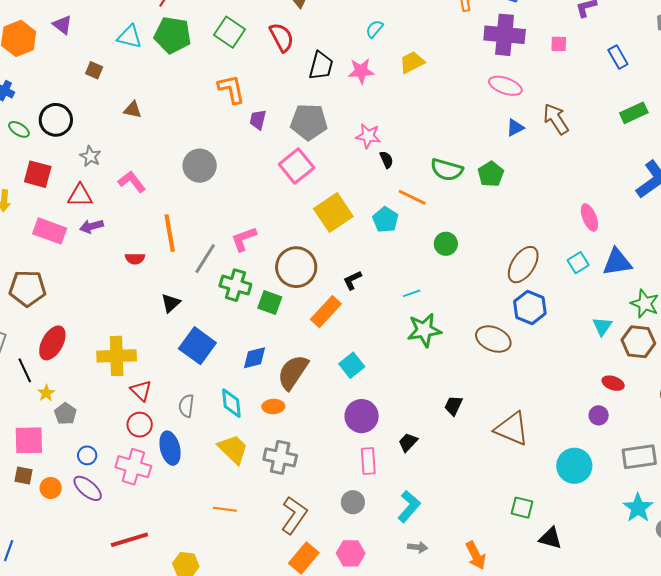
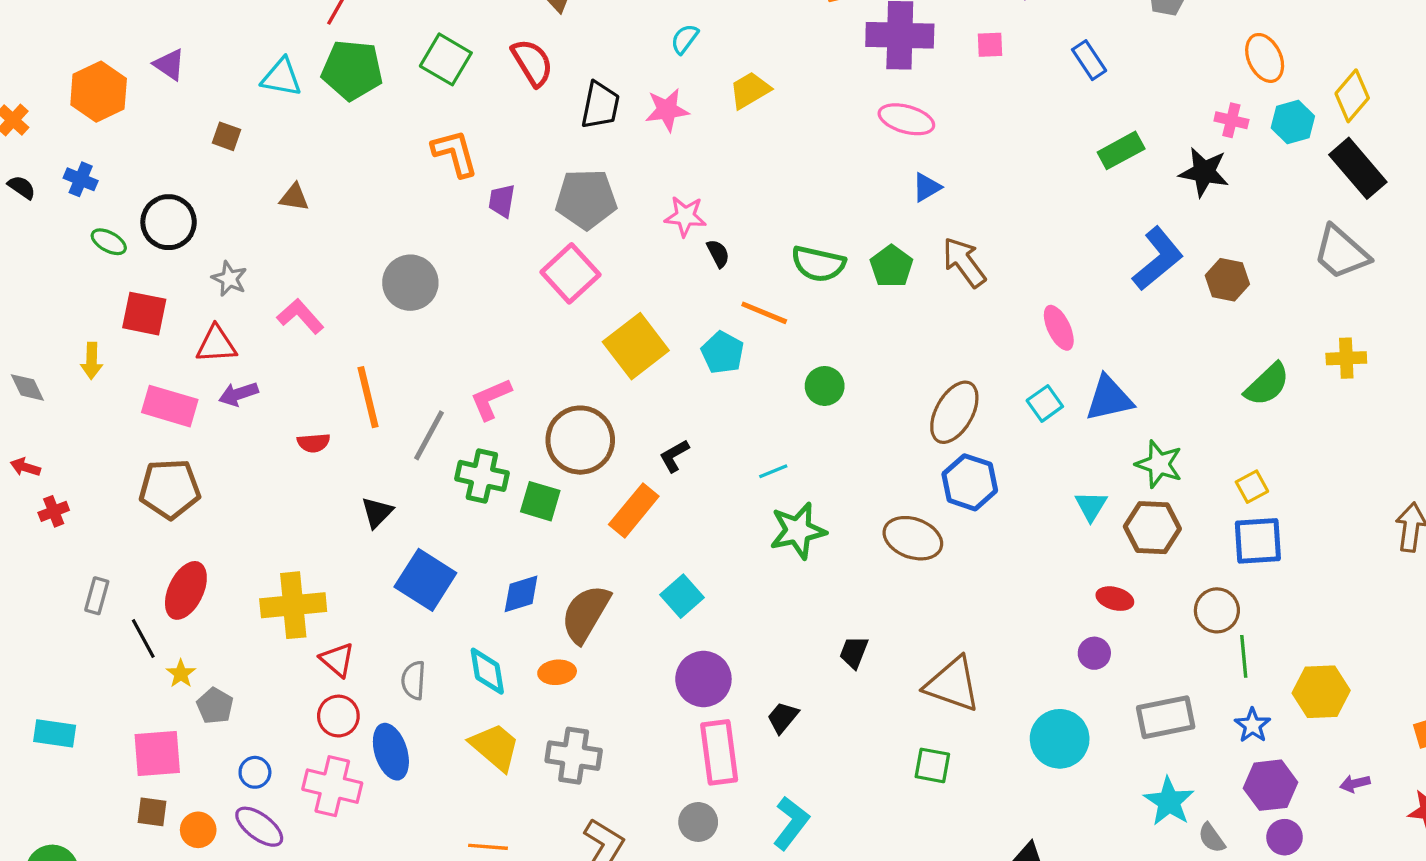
brown arrow: (556, 119) -> (964, 262), moved
brown pentagon: (27, 288) -> (170, 489), moved
pink rectangle: (368, 461) -> (719, 752), size x1.4
green square: (522, 508) -> (932, 765), moved

